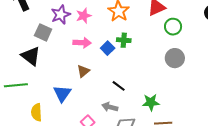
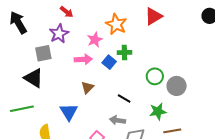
pink star: (84, 16) -> (95, 40), moved
green circle: (173, 27) -> (155, 76), moved
gray square: (43, 32) -> (43, 53), turned -30
gray circle: (175, 58) -> (177, 86), moved

